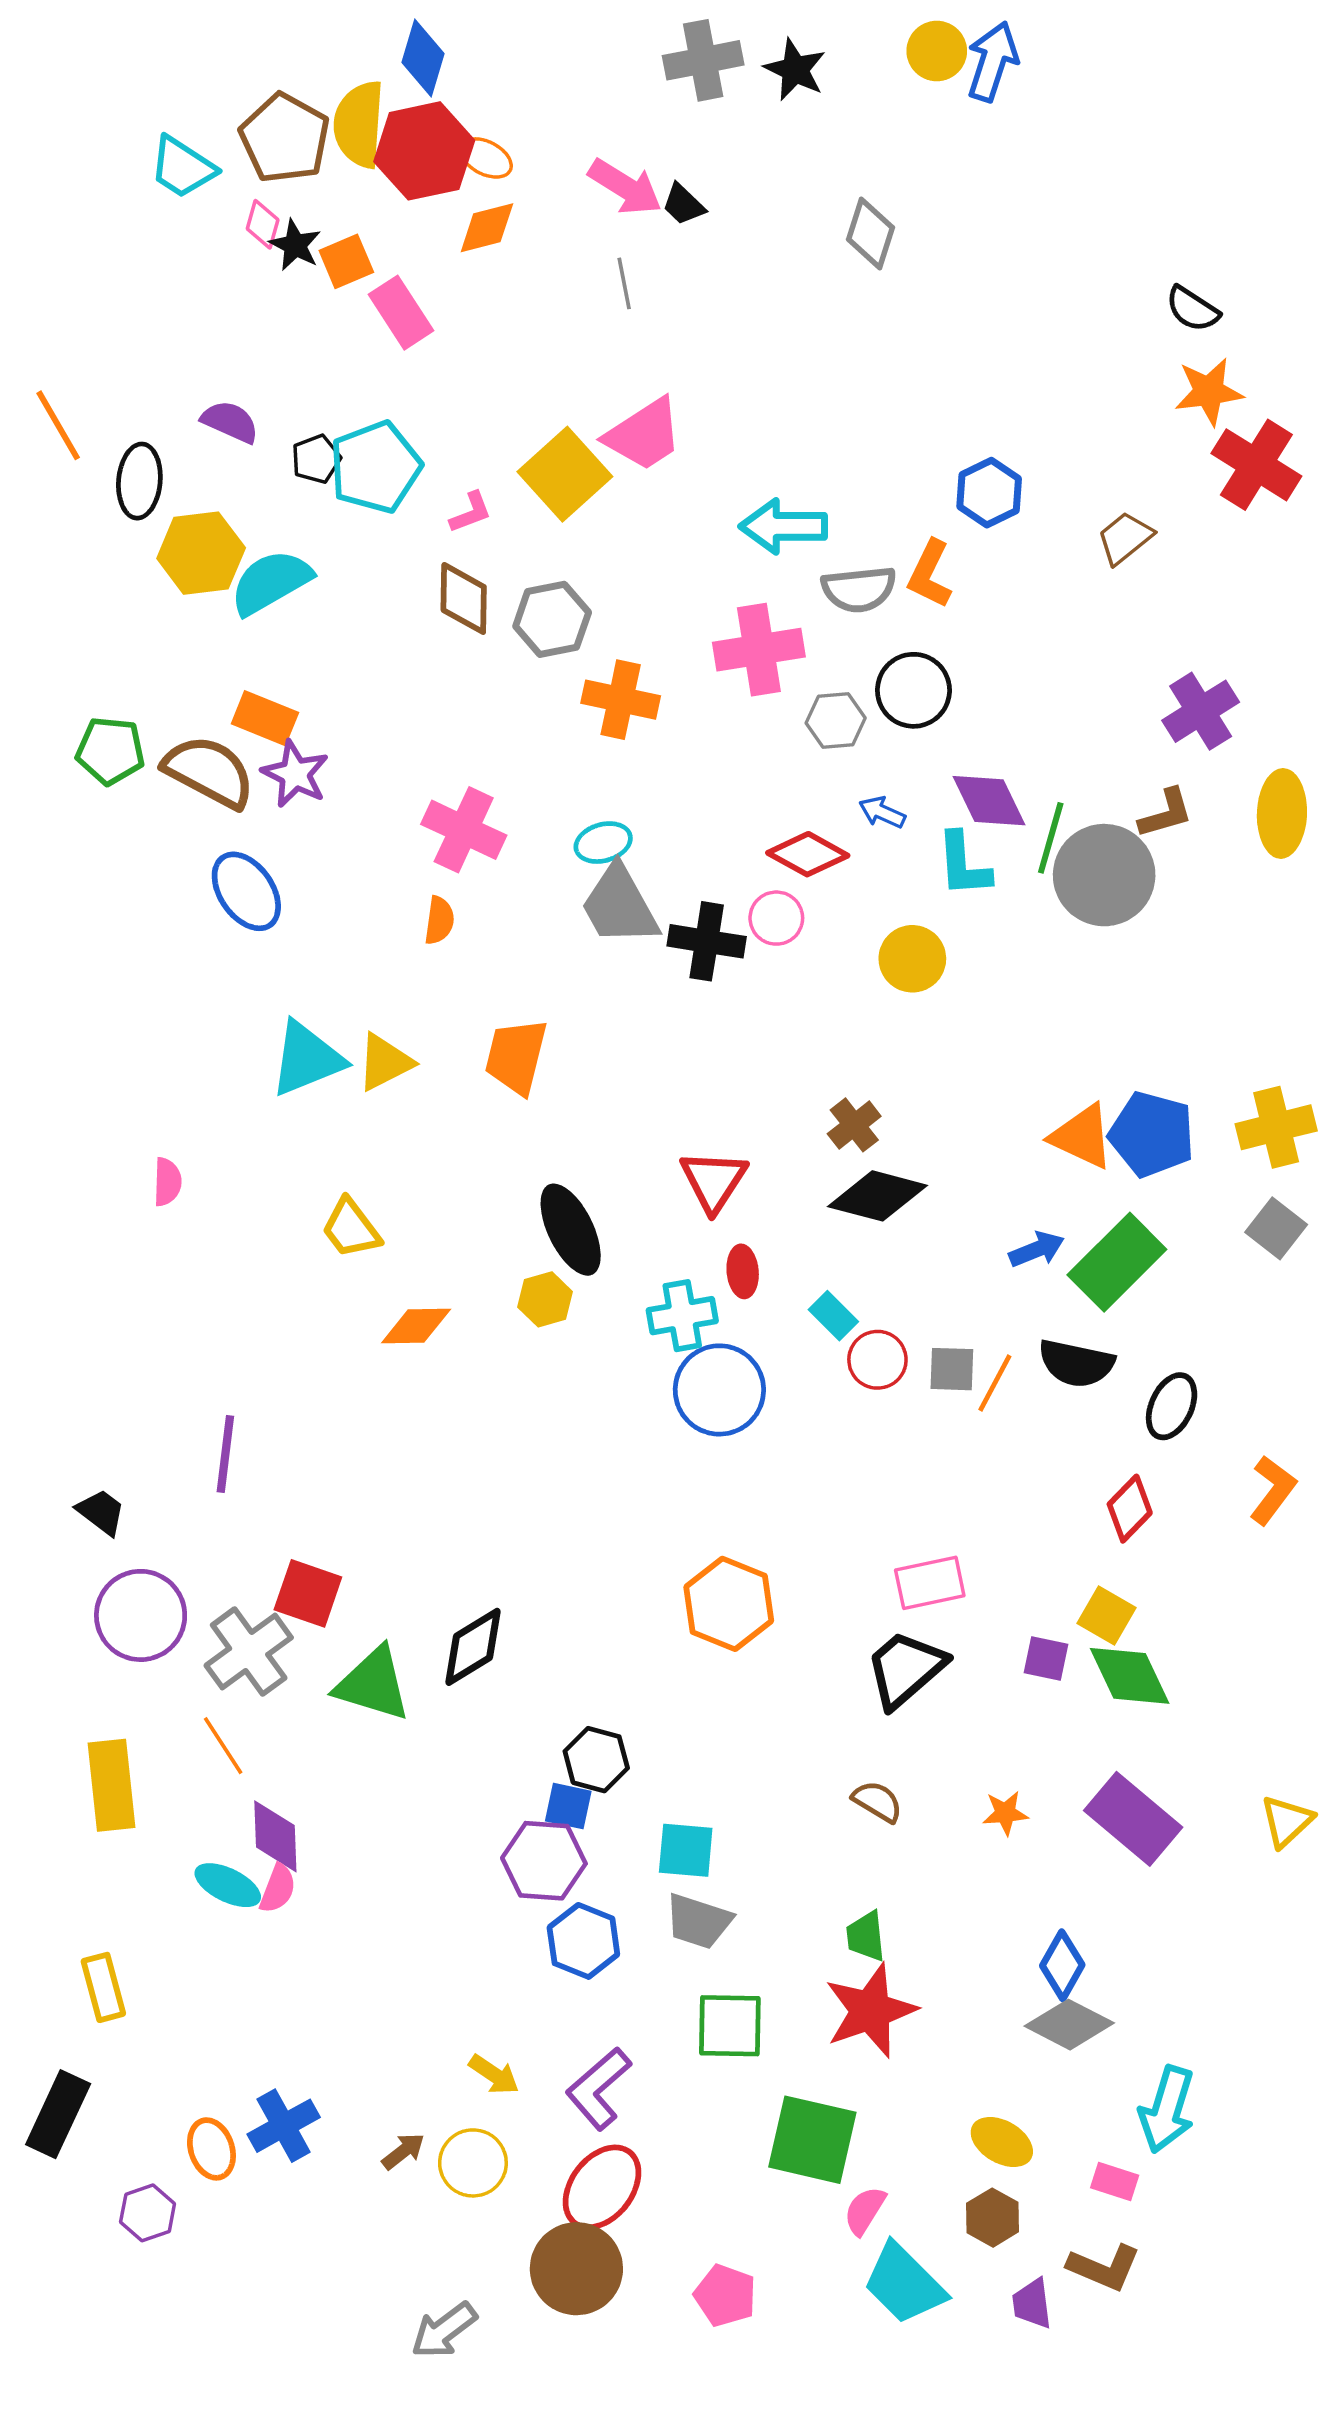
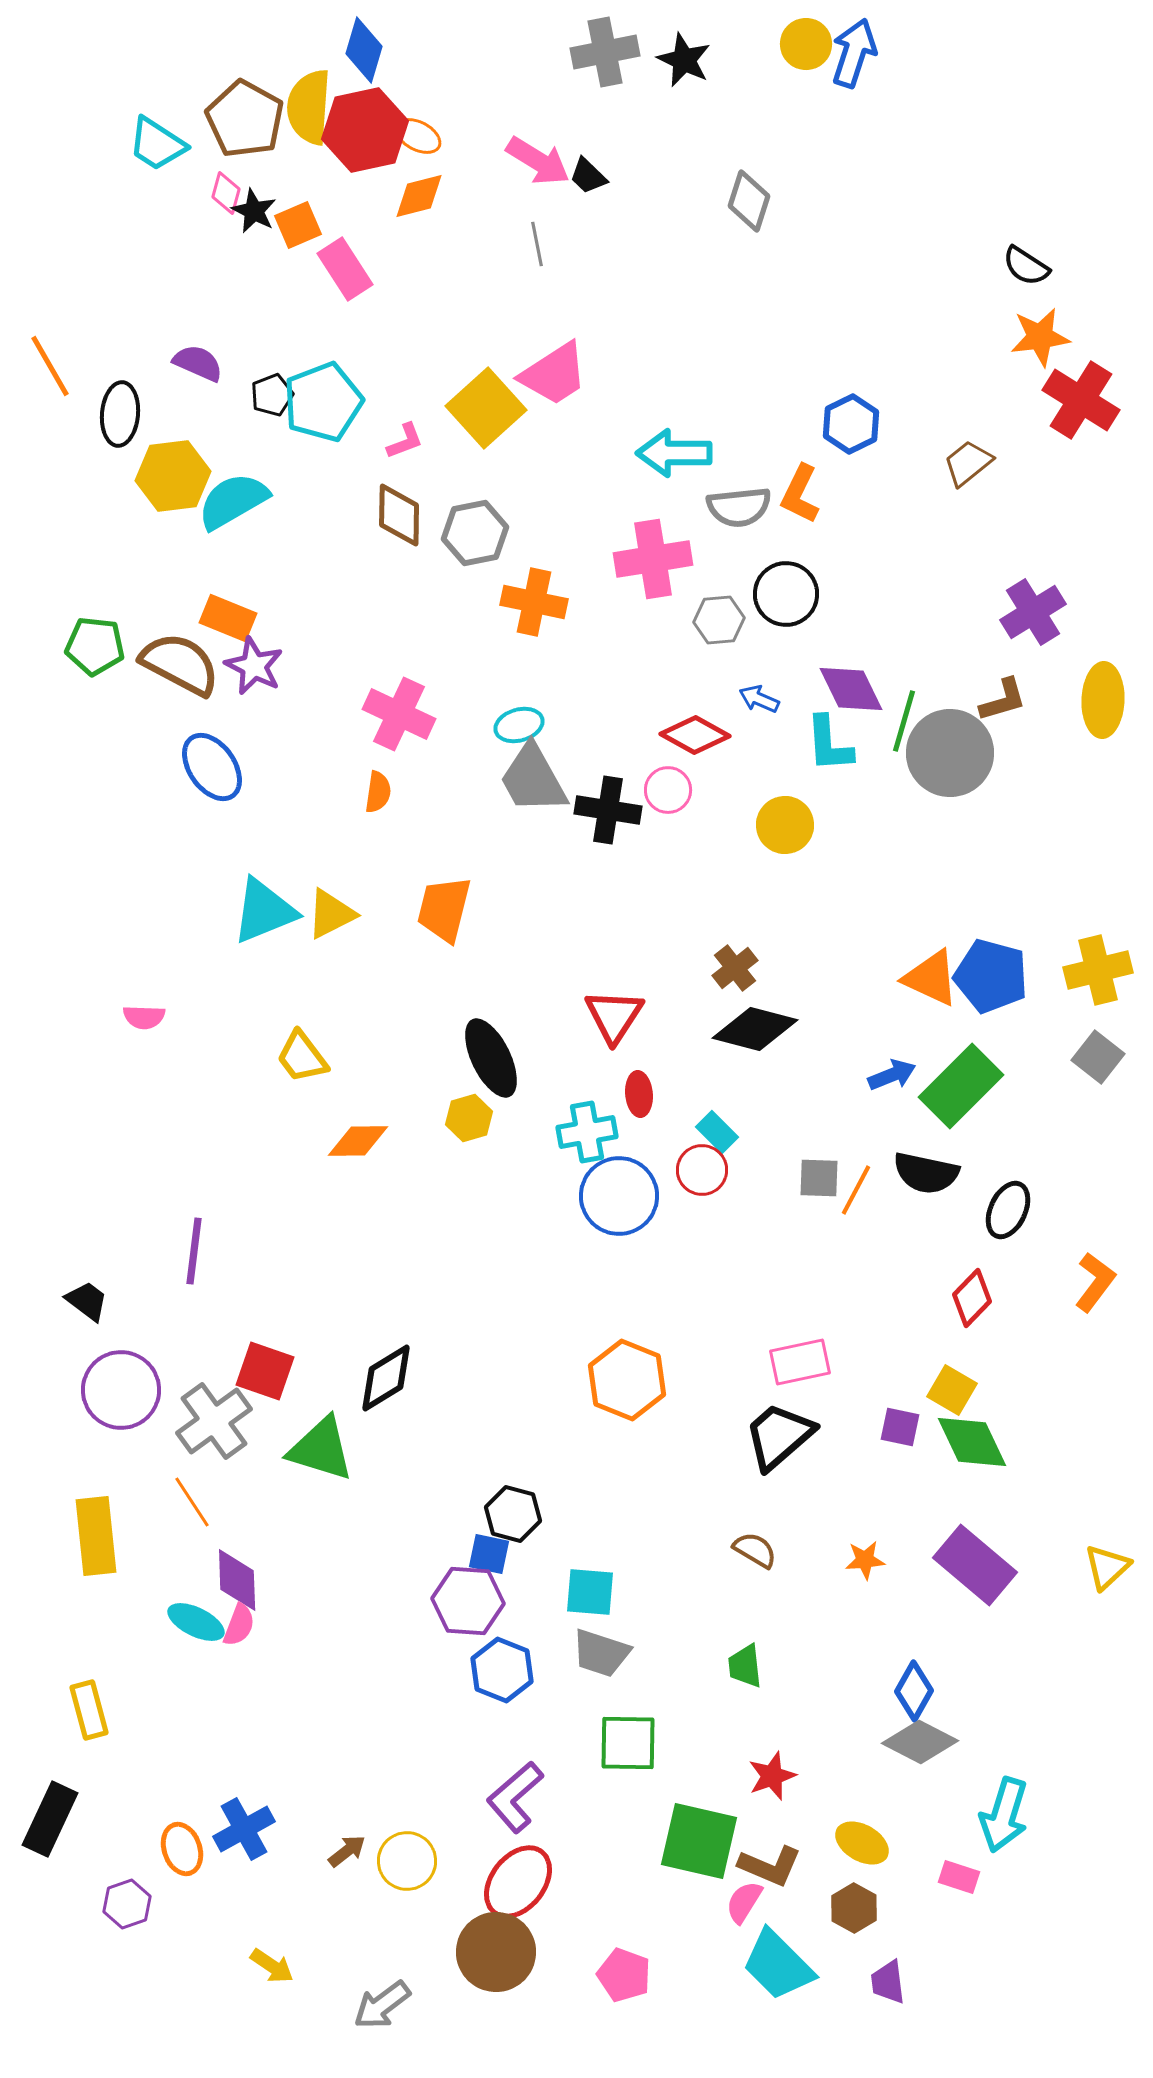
pink semicircle: (167, 1182) -> (144, 1017), turned 90
red circle: (877, 1360) -> (702, 1170), moved
black diamond: (473, 1647) -> (386, 1378), moved
red star: (870, 2011) -> (772, 1776), moved, size x0.6
yellow arrow: (494, 2075) -> (272, 1966), moved
brown L-shape: (1104, 2268) -> (770, 1866), moved

